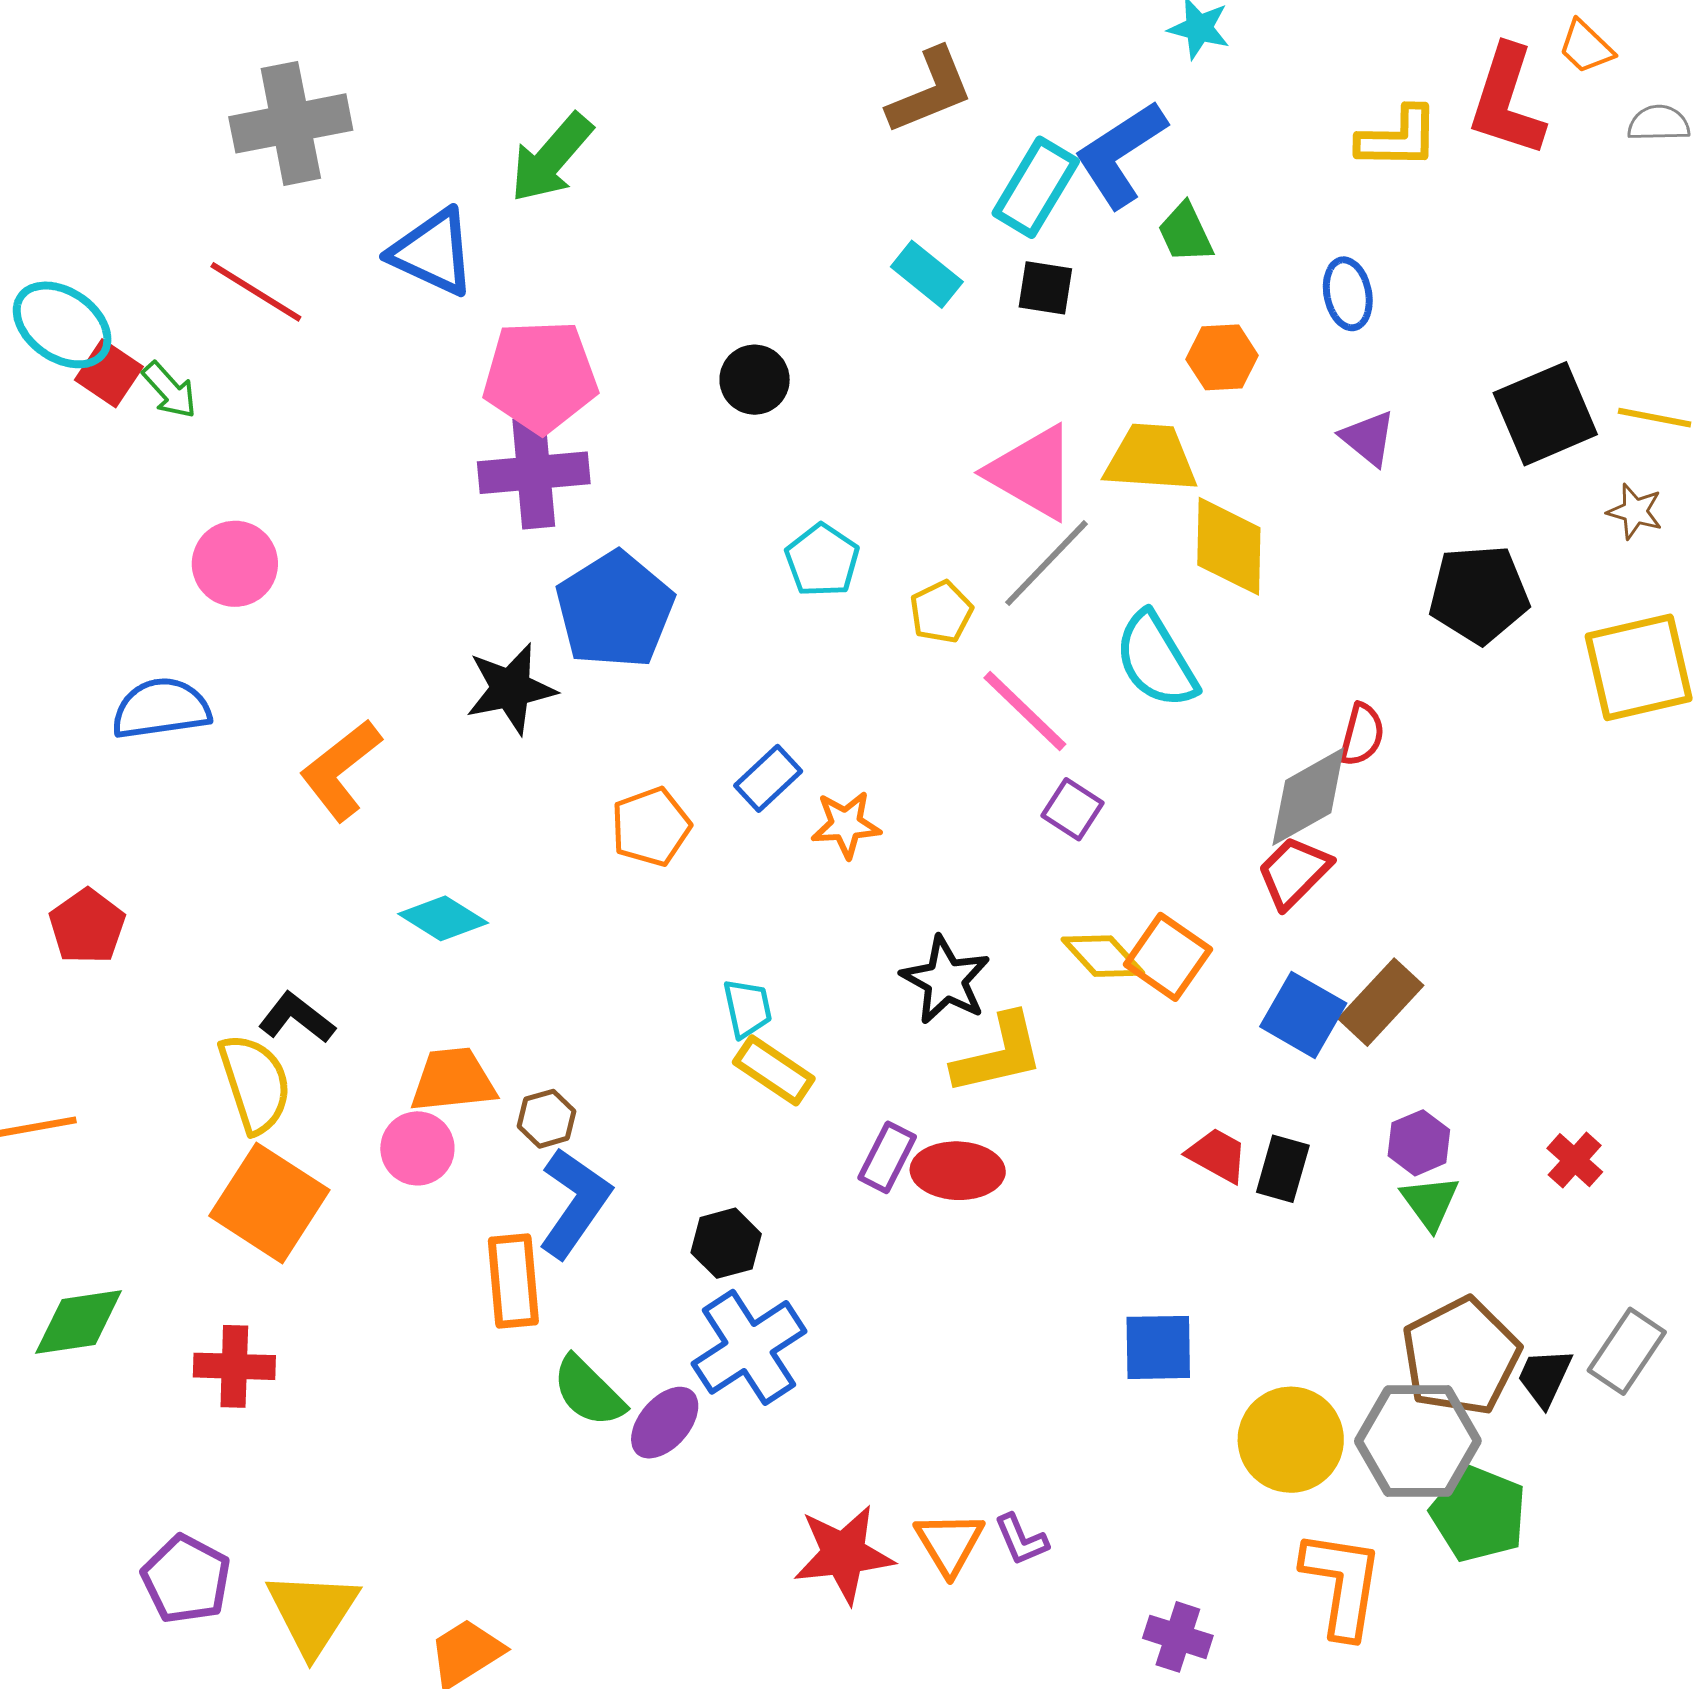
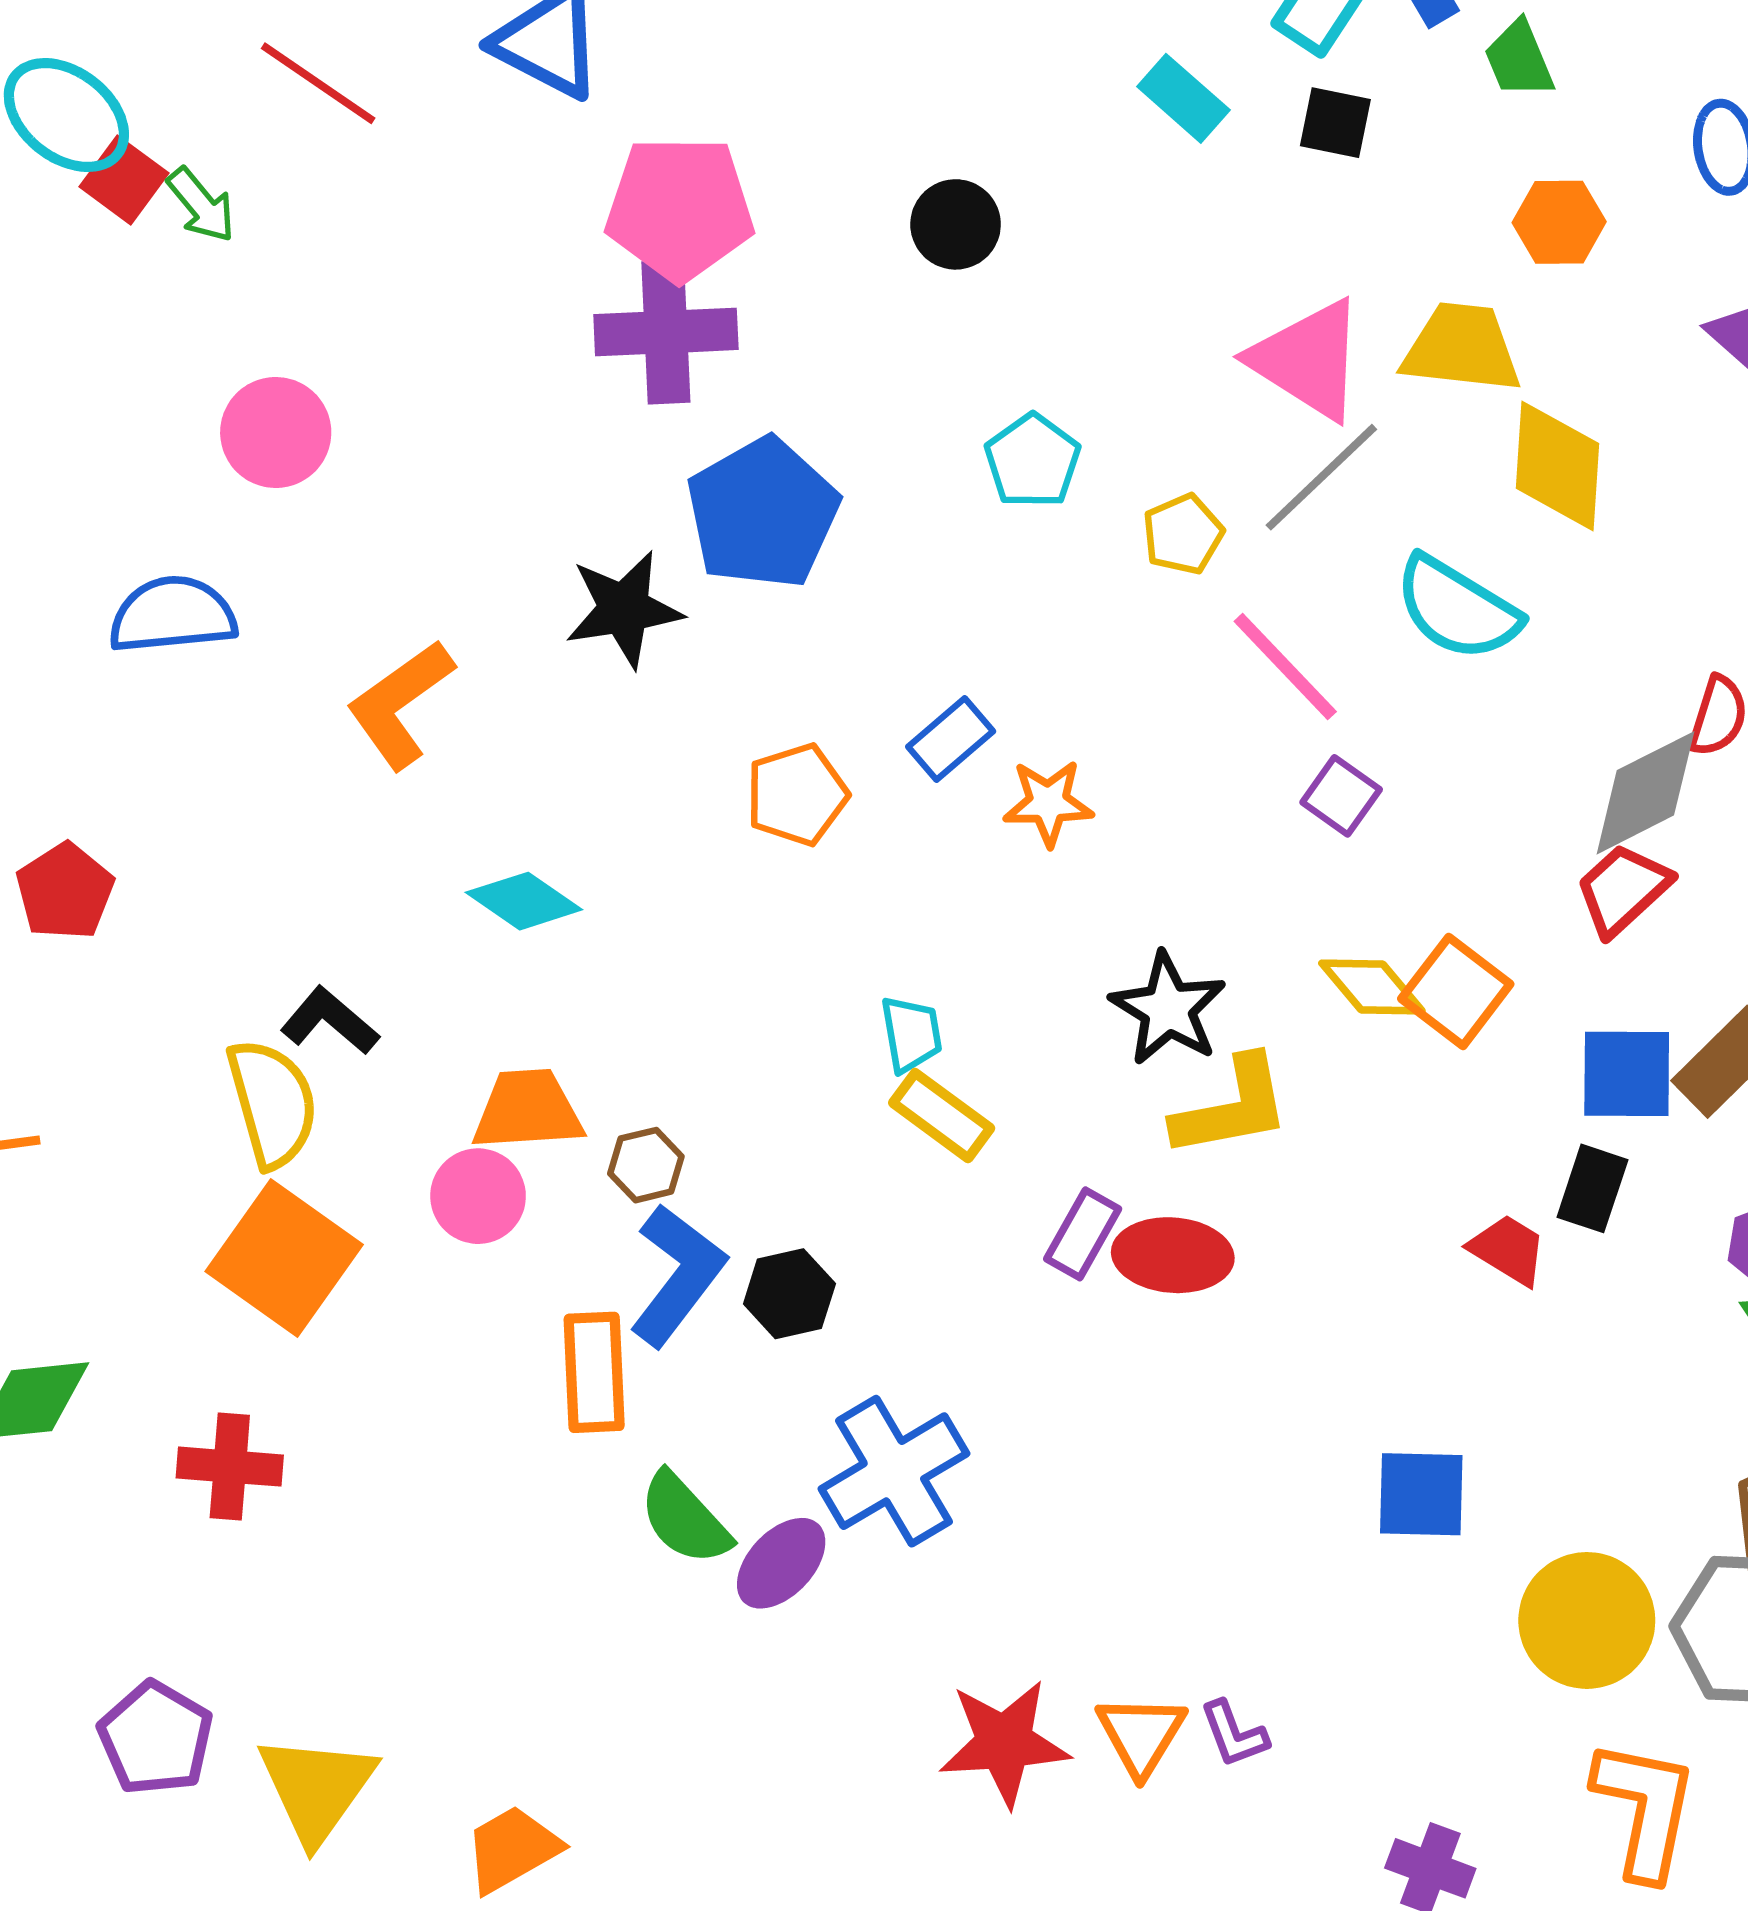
cyan semicircle: (1156, 660) -> (1457, 608), turned -30
blue square: (1303, 1015) -> (1627, 1074), turned -32
black rectangle: (1283, 1169) -> (1592, 1188), moved
black hexagon: (726, 1243) -> (789, 1294), moved

